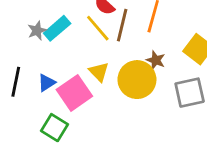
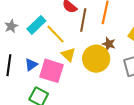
yellow line: (98, 28) -> (56, 34), moved
gray star: (37, 31) -> (11, 26), moved
pink square: (74, 93) -> (52, 71), turned -35

